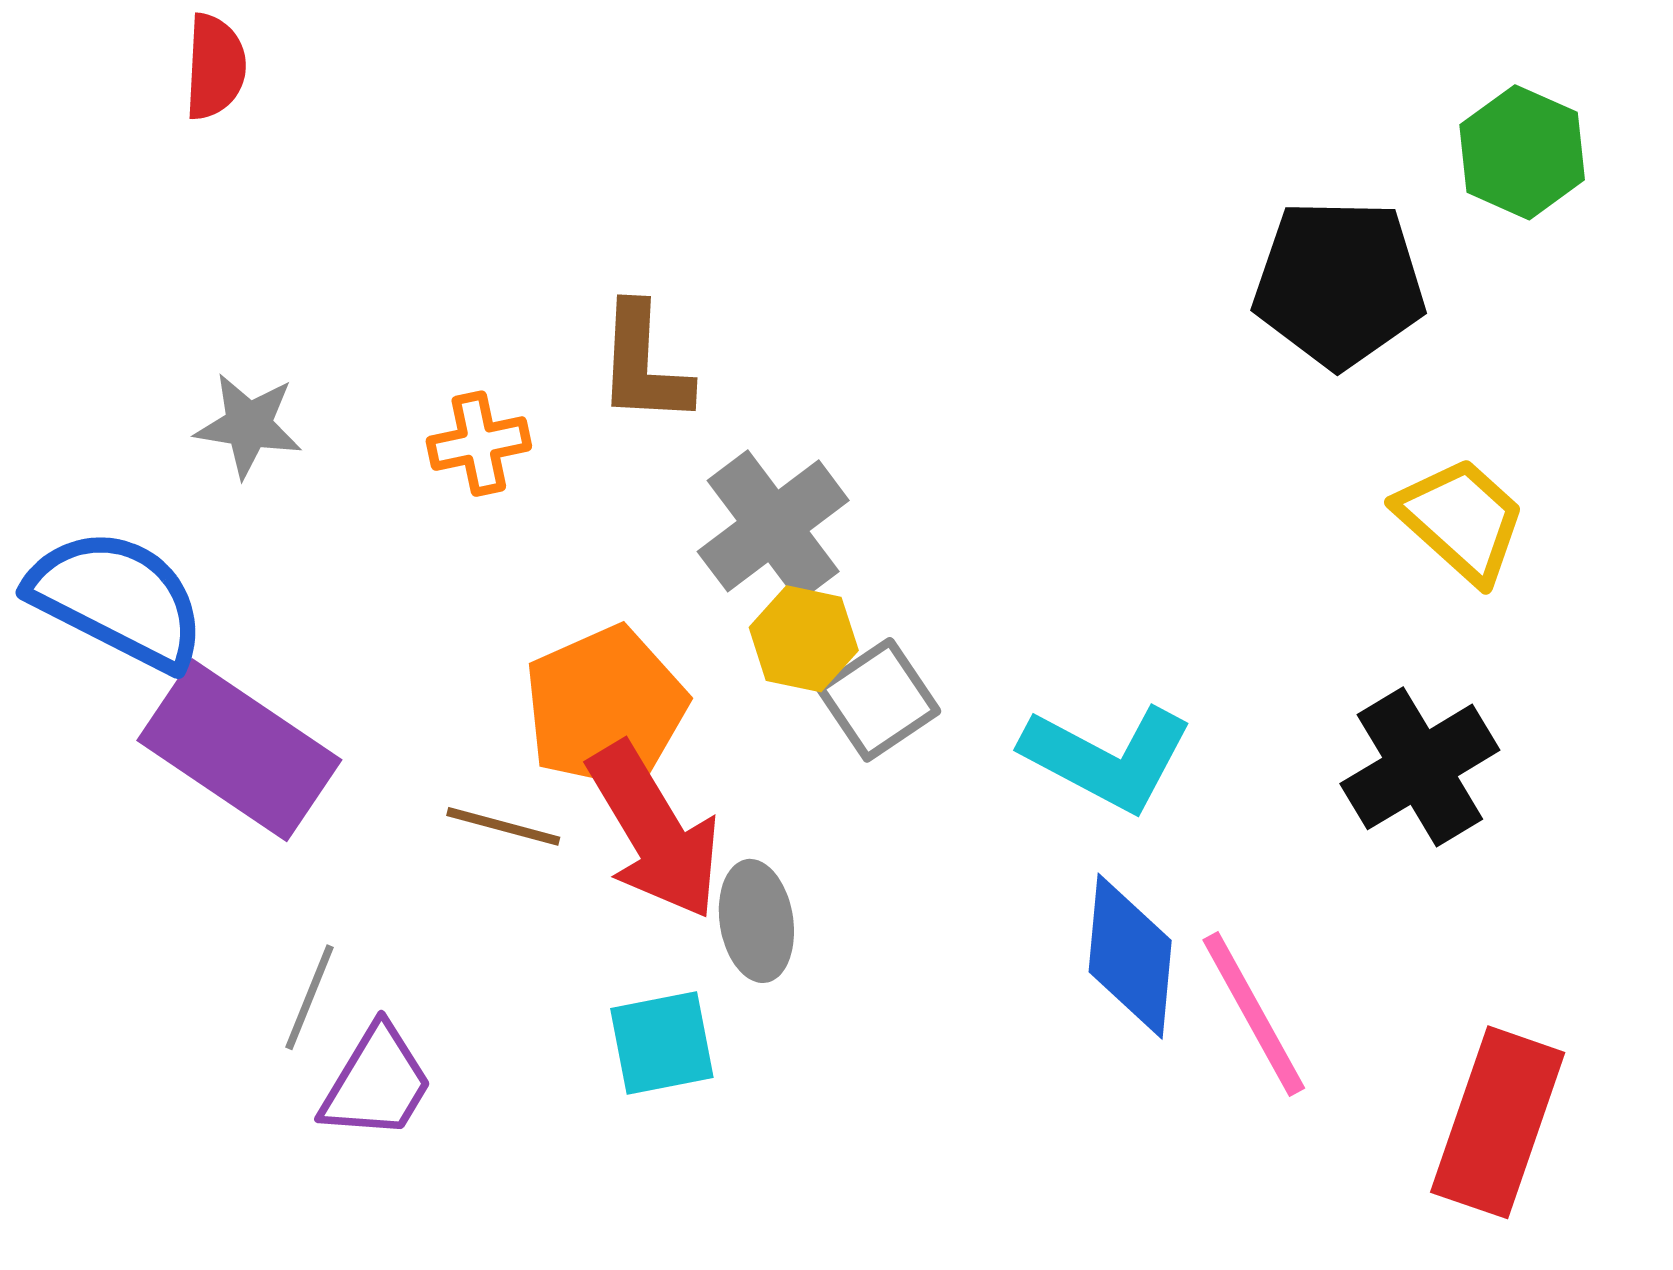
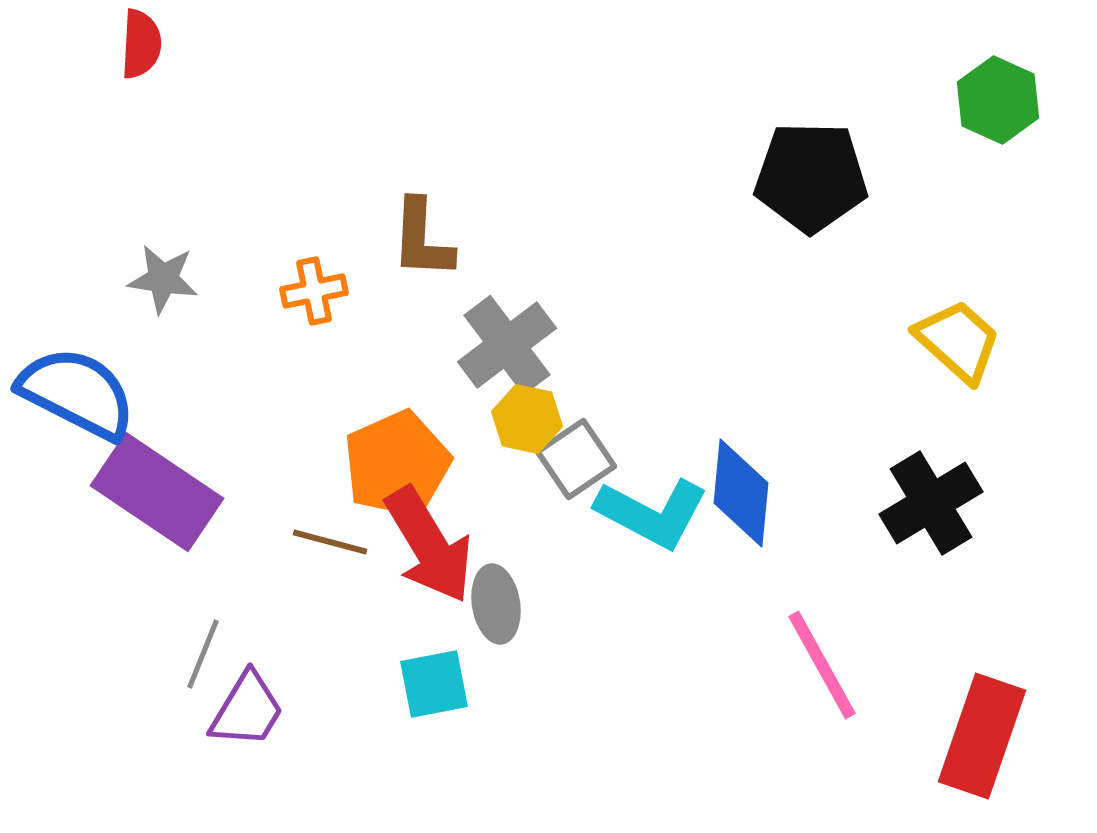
black pentagon: (1339, 283) -> (811, 177), moved
cyan L-shape: (1107, 758) -> (652, 513), moved
blue diamond: (1130, 956) -> (741, 493), moved

